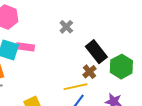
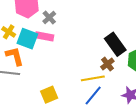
gray cross: (66, 27) -> (49, 18), moved

